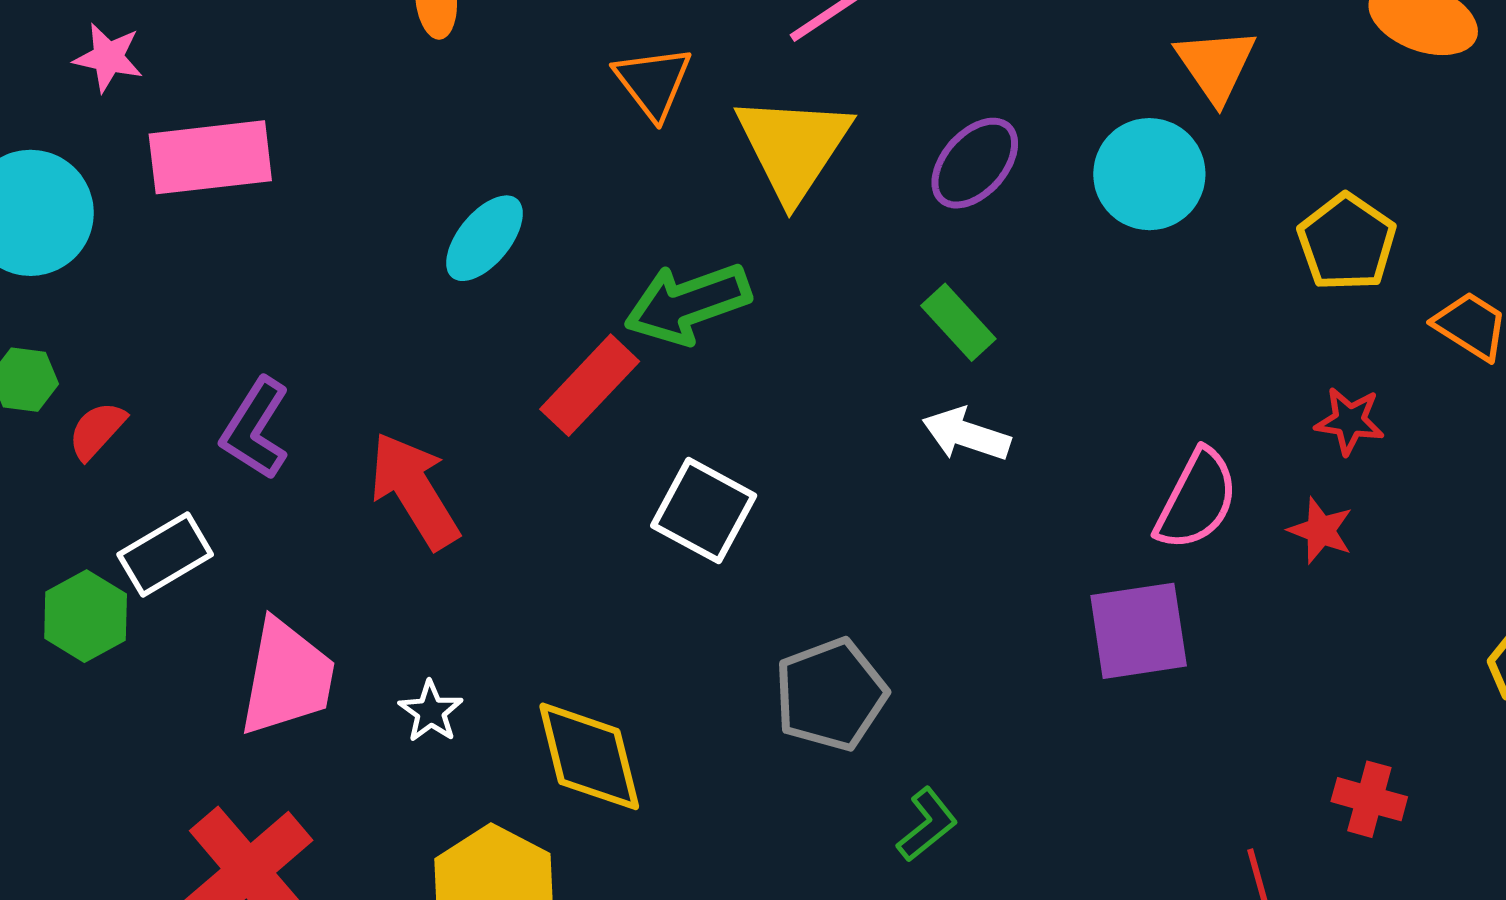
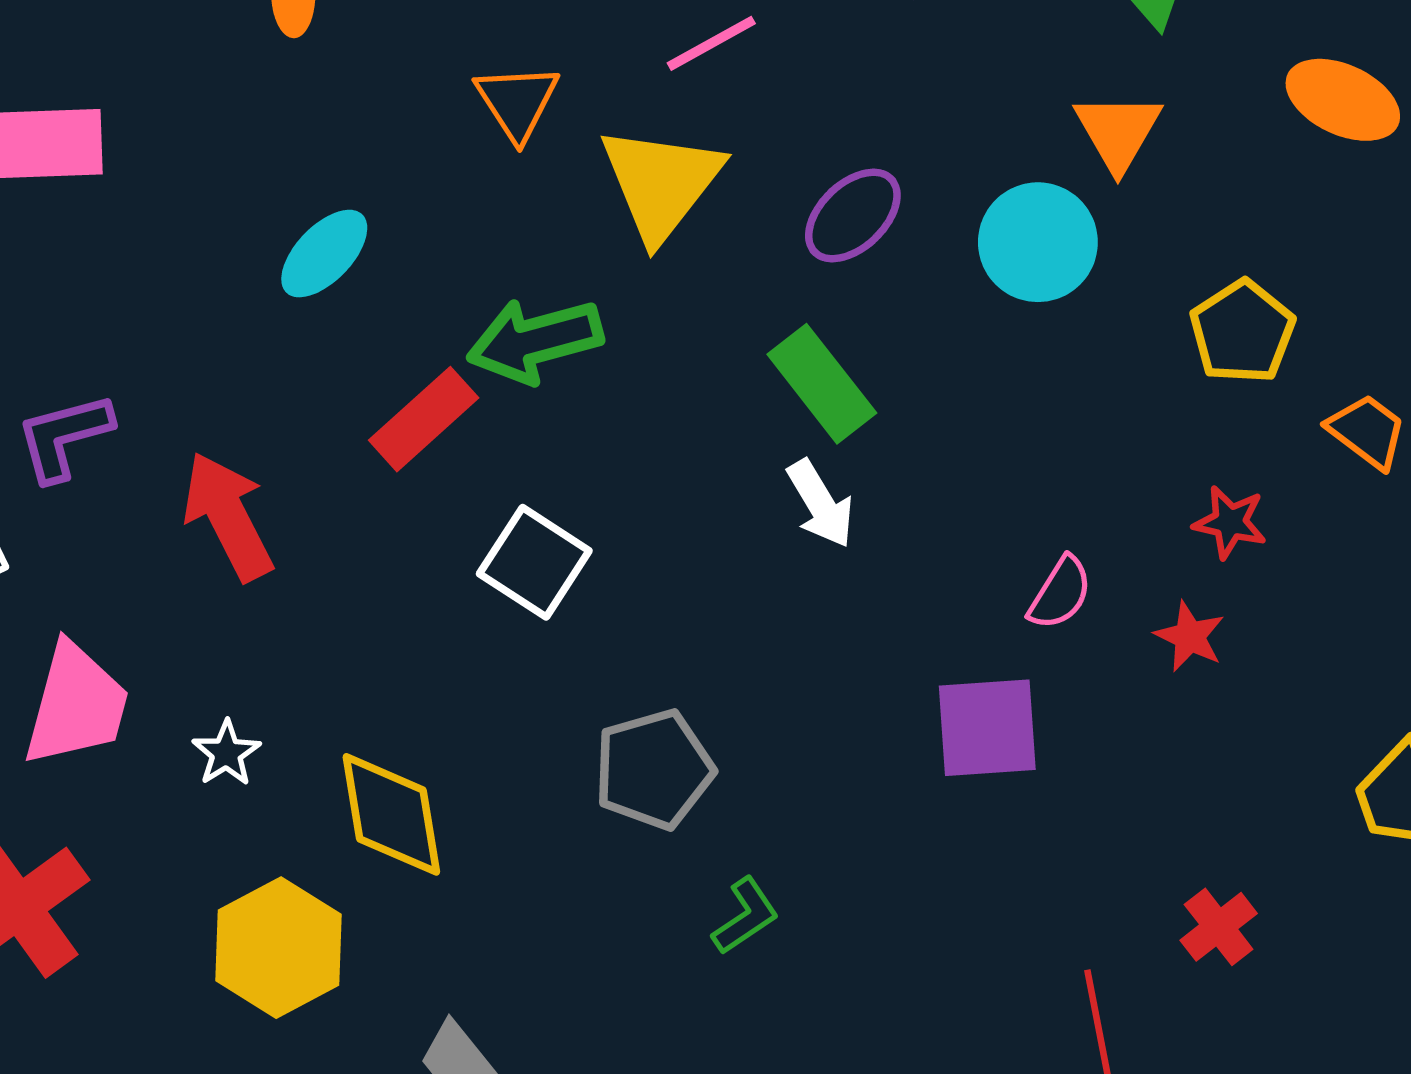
green rectangle: (958, 322) -> (822, 384), size x1.4
purple L-shape: (255, 429) -> (64, 437), turned 38
white arrow: (966, 434) -> (821, 504), turned -144
pink semicircle: (1197, 500) -> (1060, 593), size x0.7
red cross: (1369, 799) -> (1219, 927), turned 32

